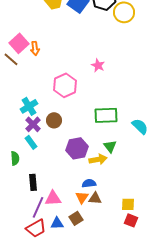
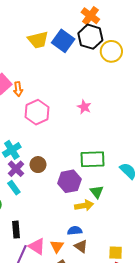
pink hexagon: (65, 85) -> (37, 112), moved
purple hexagon: (77, 148) -> (69, 181), moved
orange triangle: (82, 197) -> (57, 246), moved
pink triangle: (53, 198) -> (37, 246), turned 36
brown triangle: (95, 198) -> (81, 246), turned 32

